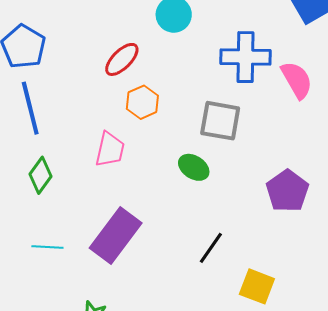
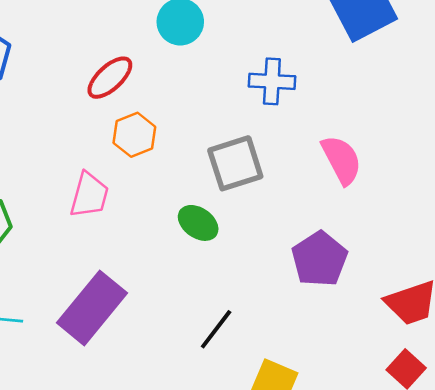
blue cross: (246, 57) -> (272, 81), size x0.7
pink semicircle: (297, 80) -> (342, 160), moved
gray square: (220, 121) -> (235, 163), turned -30

